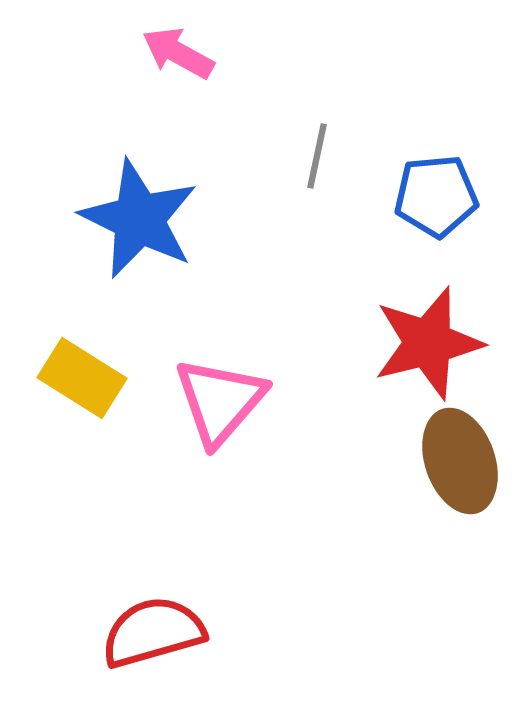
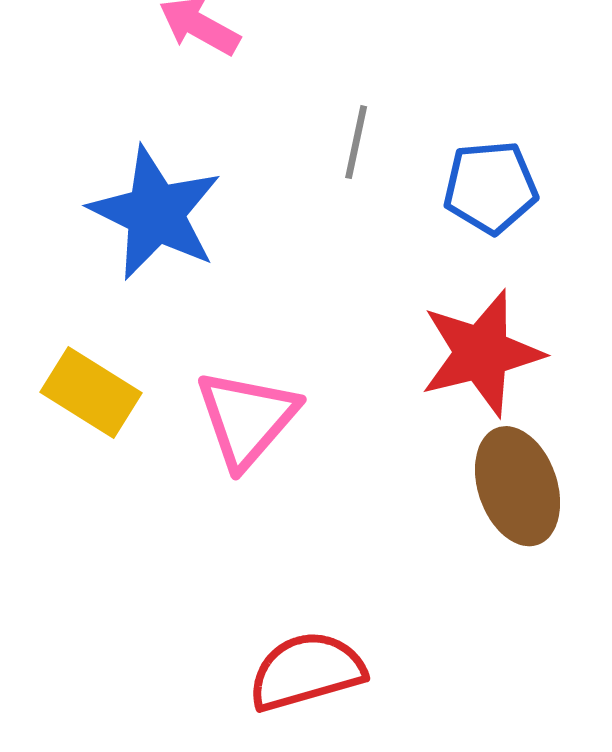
red semicircle: (153, 632) -> (307, 671), moved

